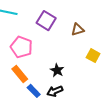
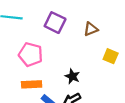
orange rectangle: (20, 74) -> (32, 84), turned -48

